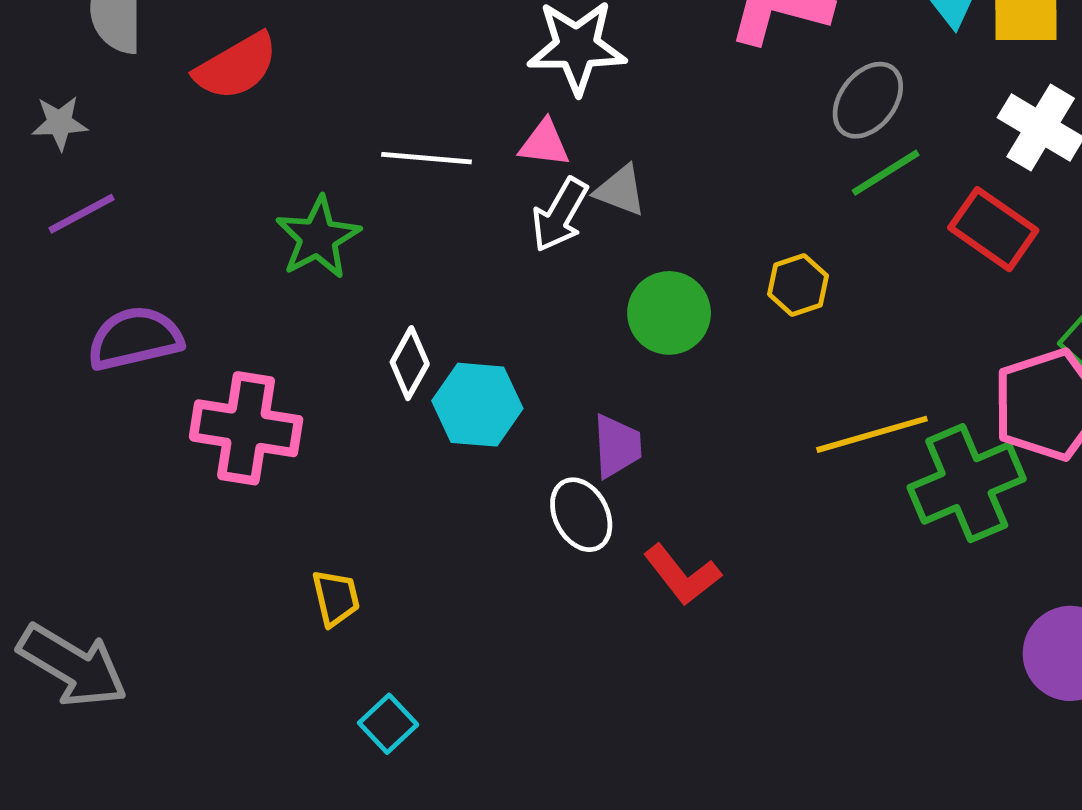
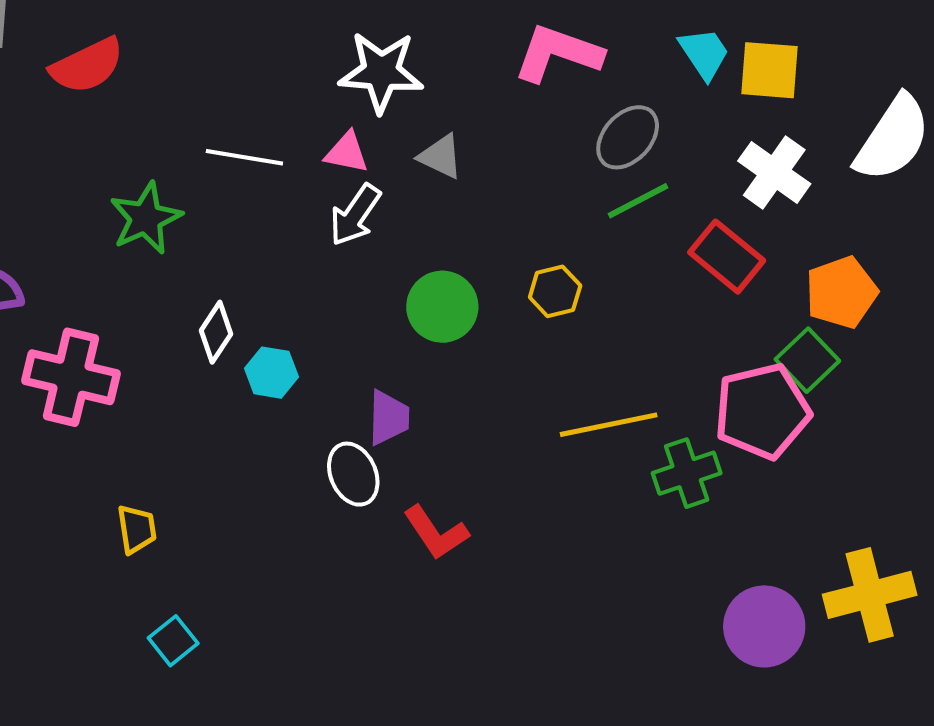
gray triangle: (620, 191) -> (441, 156), moved
cyan hexagon: (477, 405) -> (271, 373), size x0.7
green cross: (967, 483) -> (687, 473), size x0.7

